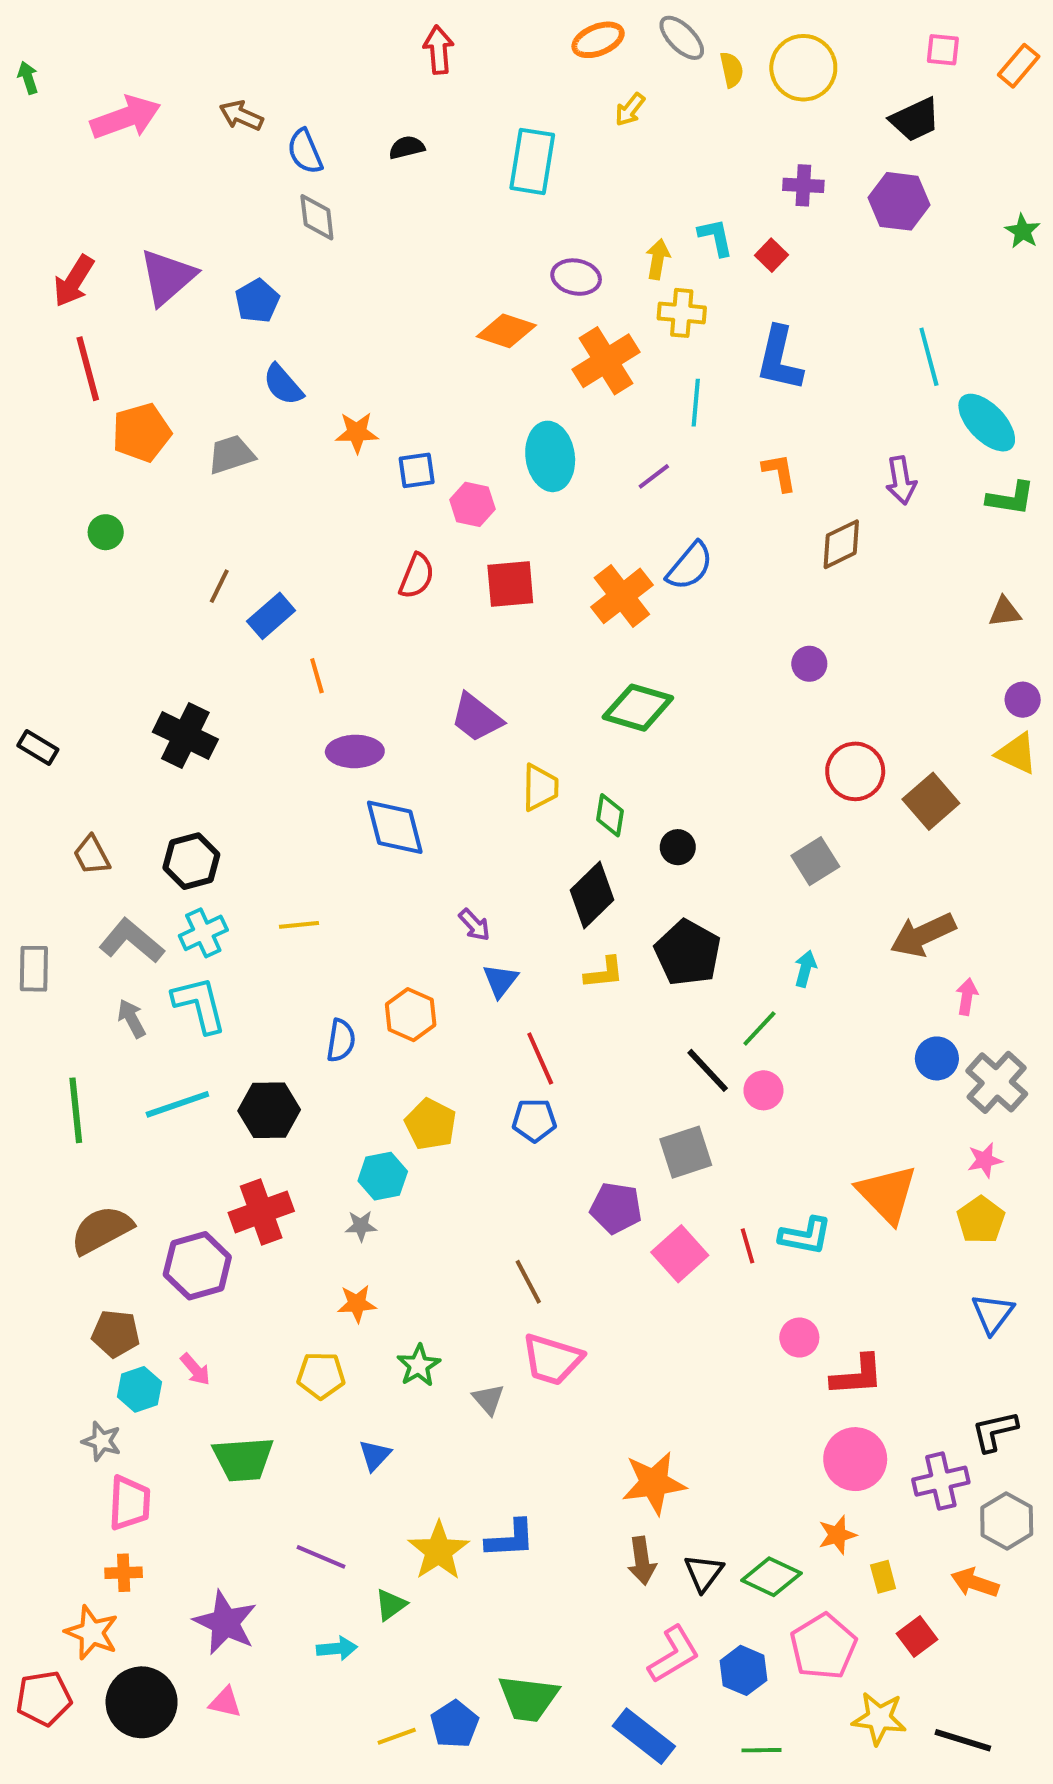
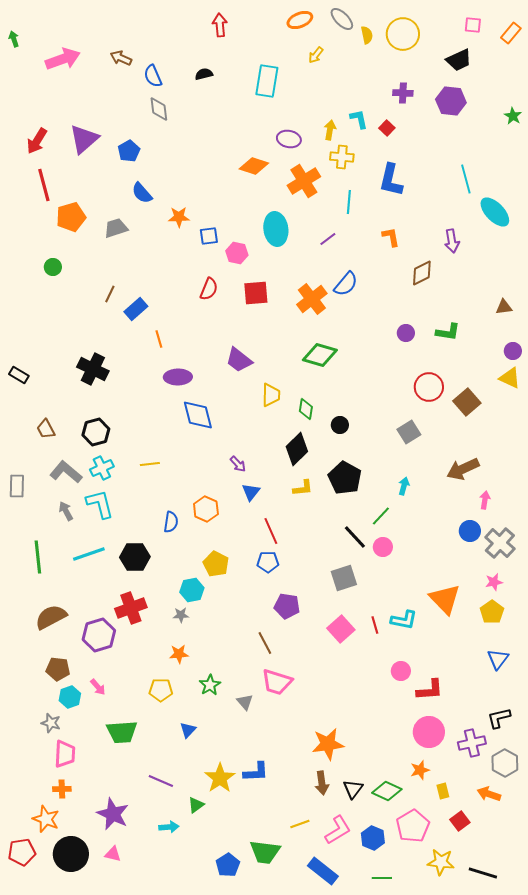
green L-shape: (1011, 498) -> (448, 332), moved
purple pentagon: (616, 1208) -> (287, 606), moved
yellow line: (397, 1736) -> (300, 824), moved

